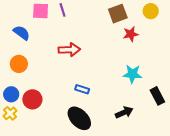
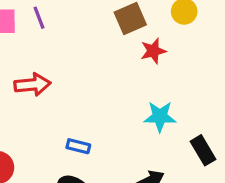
red arrow: (69, 50) -> (32, 85), moved

